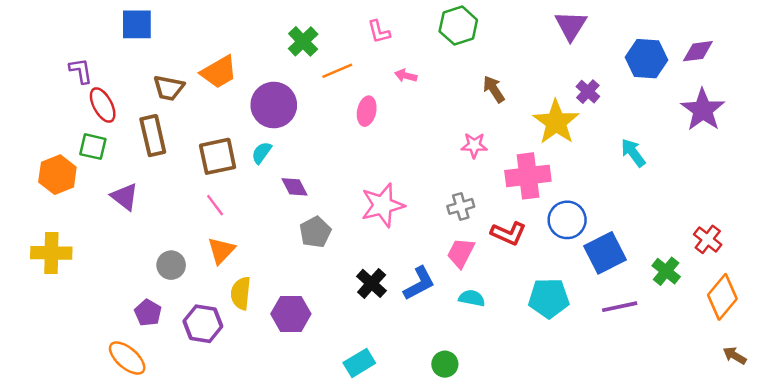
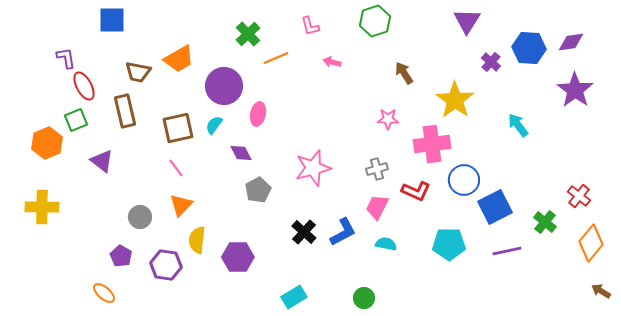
purple cross: (588, 92) -> (491, 62), moved
pink ellipse: (367, 111) -> (258, 114), moved
green square: (93, 147) -> (76, 120), turned -35
orange ellipse: (127, 358) -> (104, 293), size x0.7

